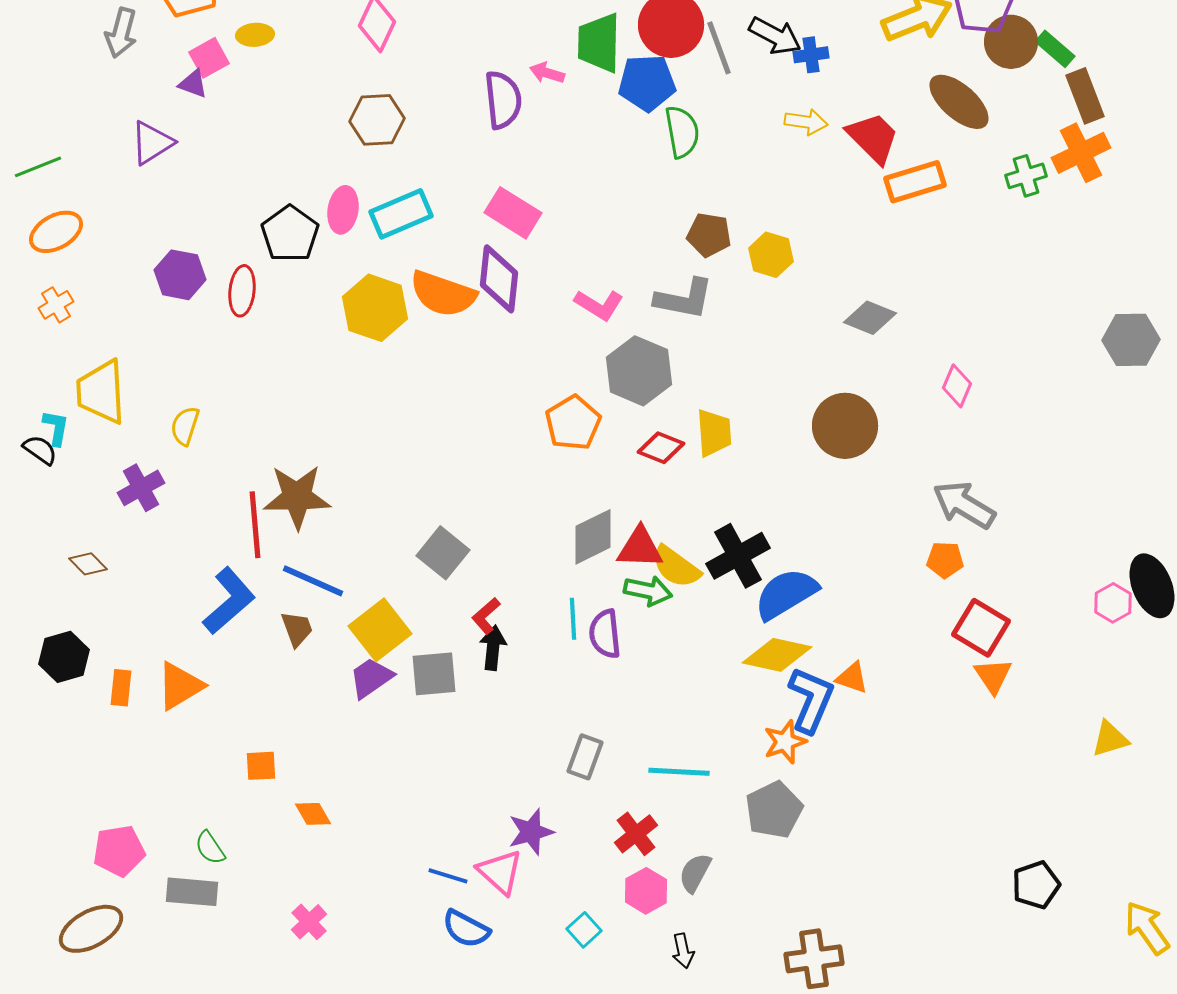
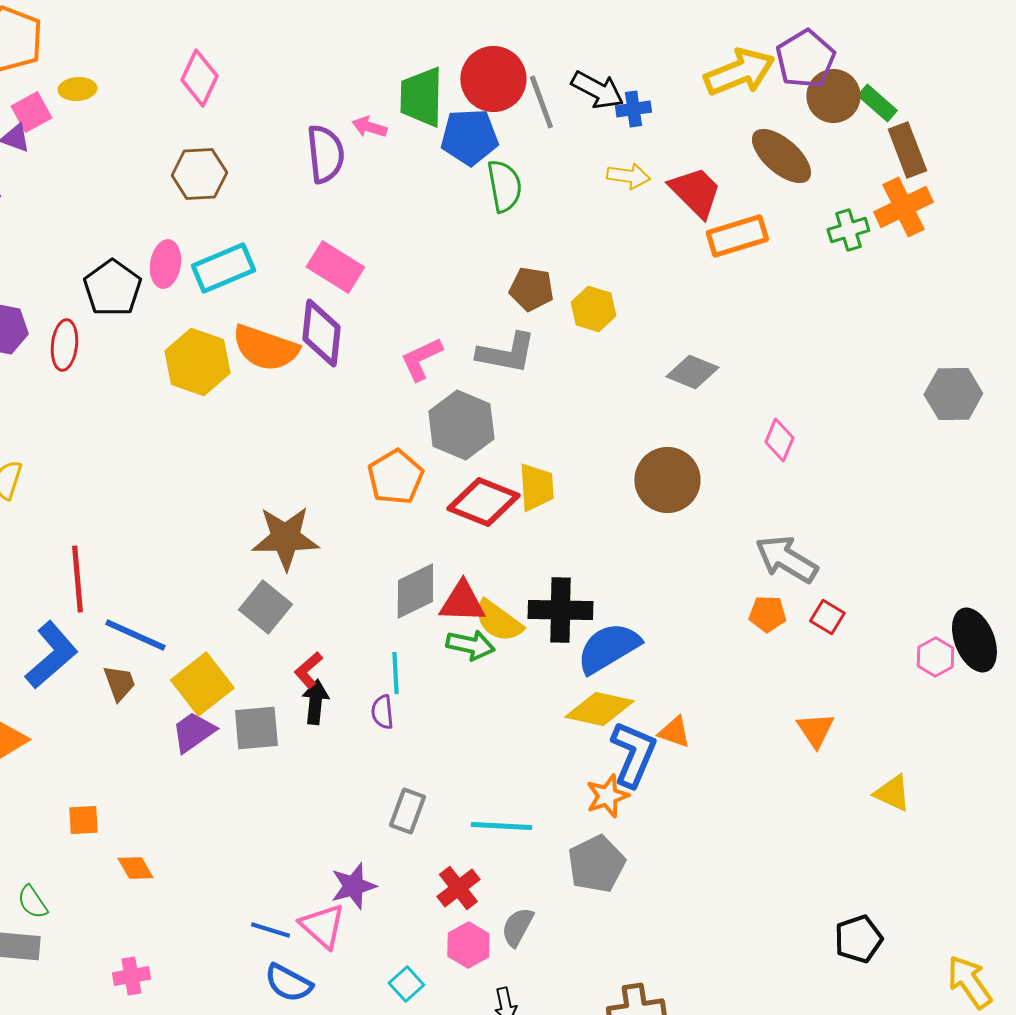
pink L-shape: (599, 305) -> (421, 359), turned 123
red diamond: (661, 448) -> (483, 502), size x1.5
brown star: (297, 497) -> (285, 538), moved
black cross: (738, 556) -> (560, 610), turned 30
red square: (981, 628) -> (827, 617), moved, size x0.6
purple semicircle: (605, 634) -> (382, 712), moved, size x0.7
yellow triangle: (1110, 739) -> (892, 793), moved, turned 42
pink cross: (309, 922) -> (131, 976), turned 33

